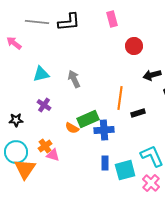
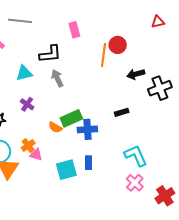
pink rectangle: (112, 19) -> (74, 30), moved
black L-shape: (69, 22) -> (50, 54), moved
orange line: (120, 98) -> (104, 55), moved
cyan square: (125, 170) -> (66, 170), moved

